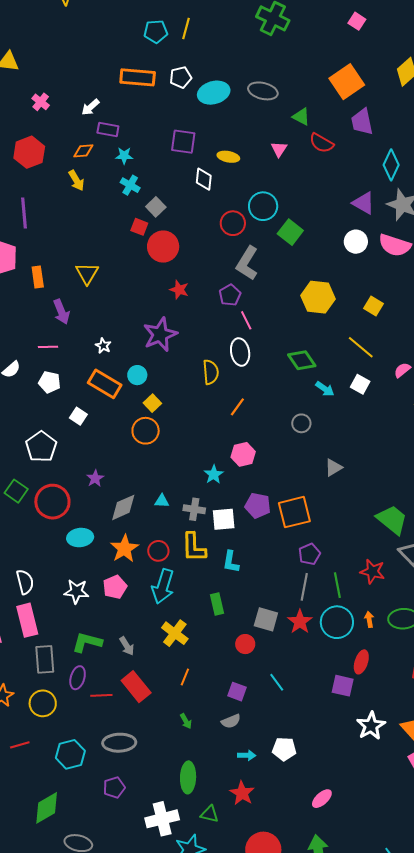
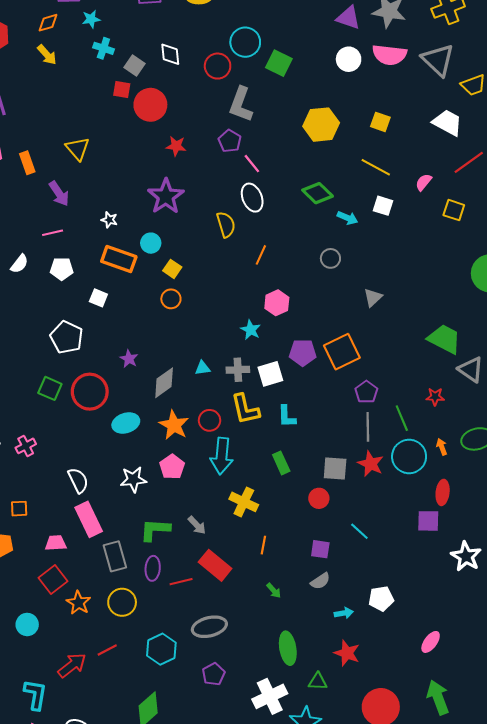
white diamond: (204, 179) -> (170, 54), moved
orange circle: (146, 431) -> (171, 299), size x0.7
red star: (372, 571) -> (435, 397), size x0.7

